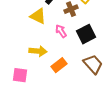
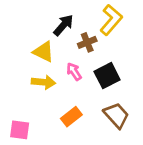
yellow arrow: (38, 51) -> (43, 82), moved

